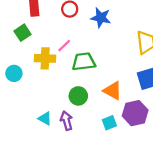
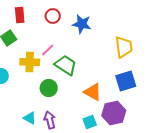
green trapezoid: (84, 62) -> (66, 65), turned 40
green circle: (78, 96) -> (49, 88), moved

